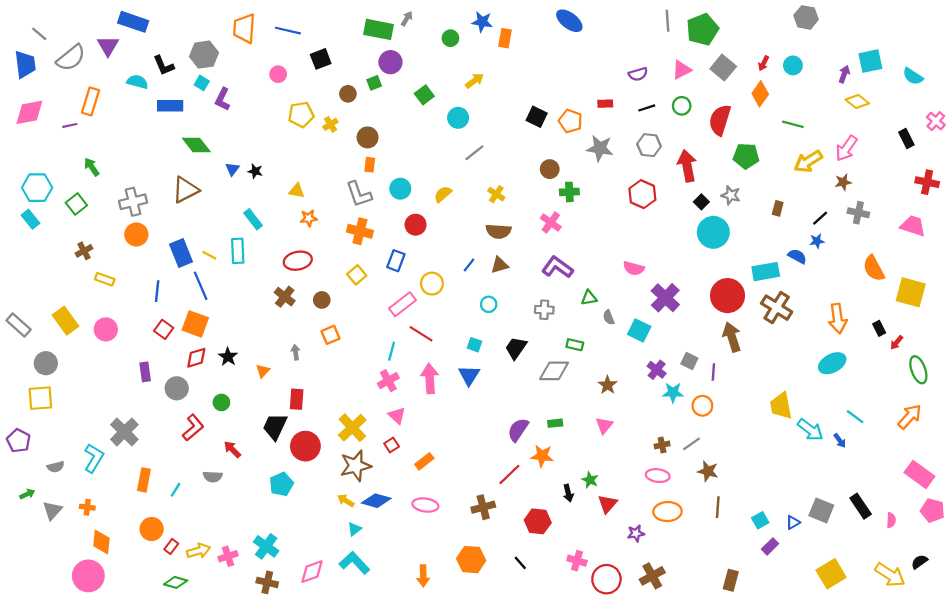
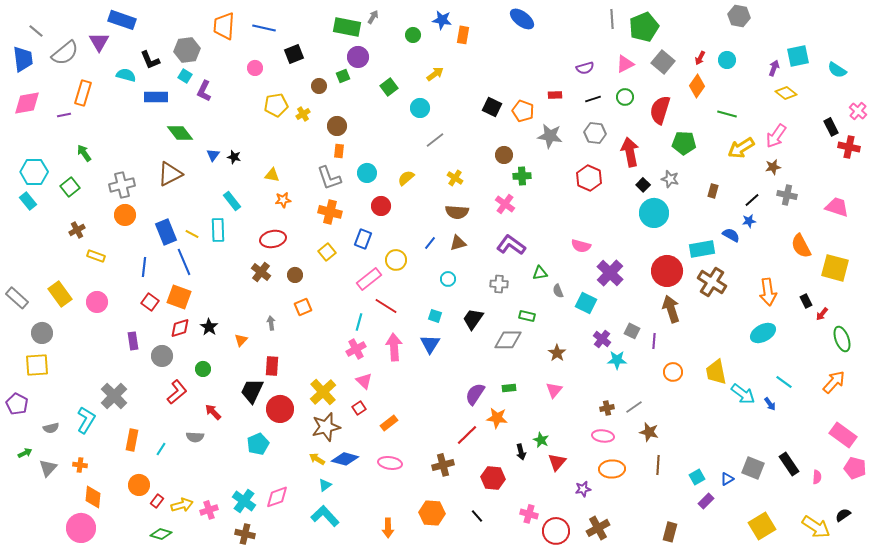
red cross: (927, 182) -> (849, 147), moved
orange circle: (702, 406) -> (673, 372), moved
pink diamond: (312, 572) -> (277, 497), moved

